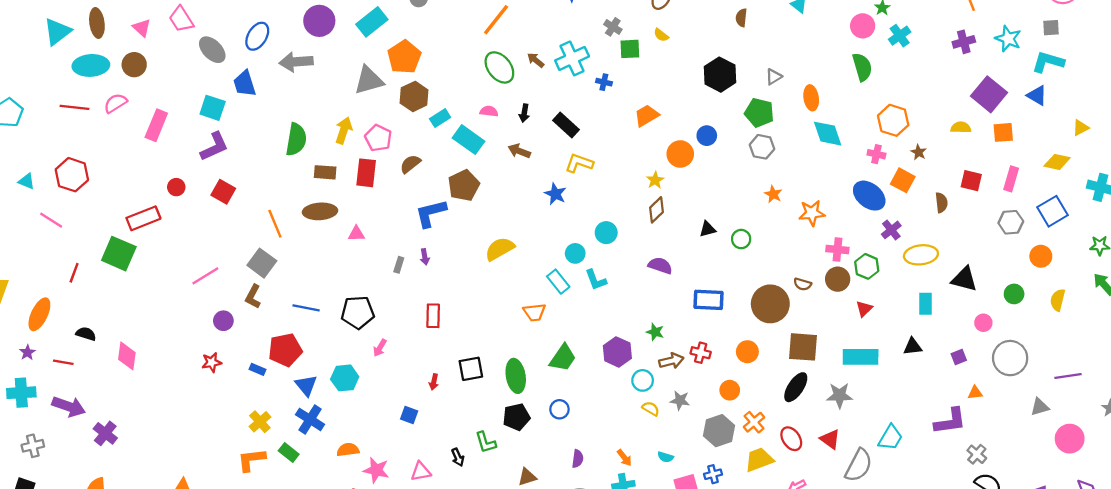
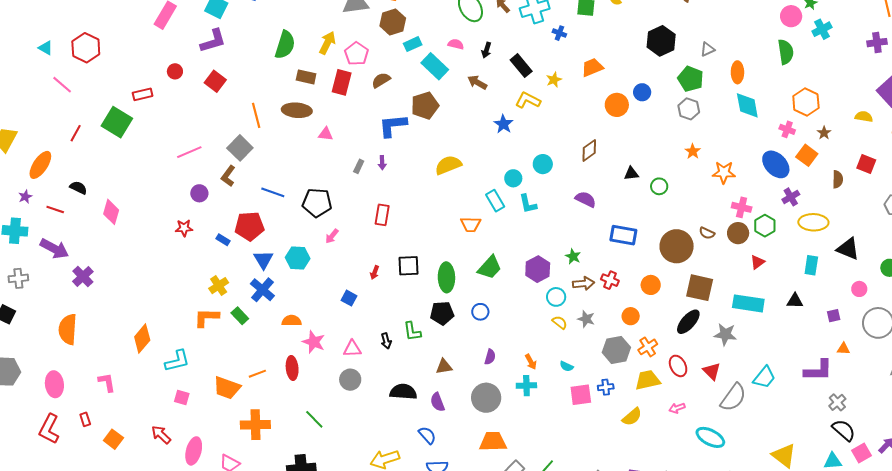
yellow star: (655, 180) -> (554, 80), moved
red rectangle: (143, 218) -> (143, 94), size x0.7

